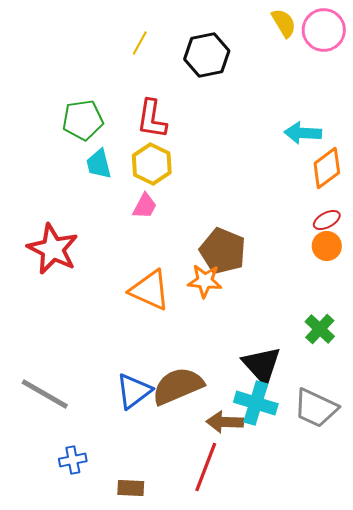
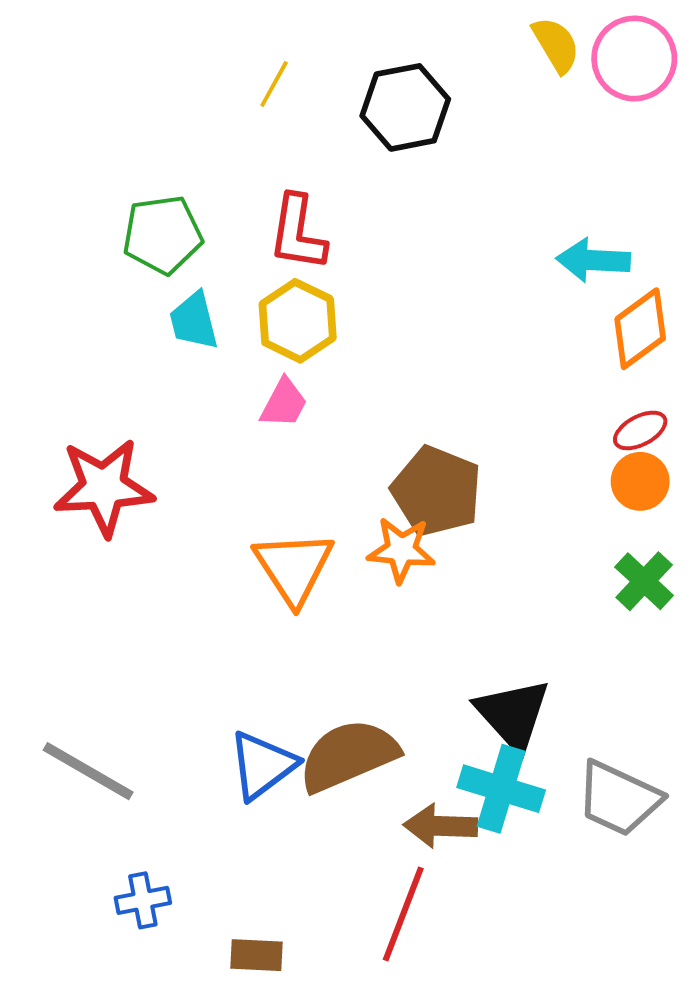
red star: (53, 249) -> (104, 487), turned -30
orange triangle: (150, 290) -> (294, 568), turned 33
green cross: (320, 329) -> (644, 581), moved

